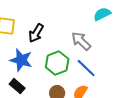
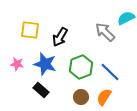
gray arrow: (81, 41) -> (105, 32), moved

